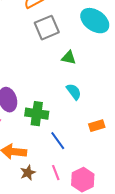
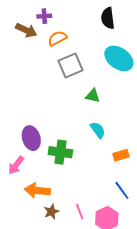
orange rectangle: (97, 126) -> (121, 155), moved
blue line: (58, 141) -> (122, 190), moved

